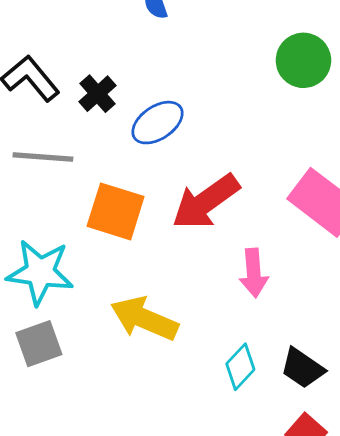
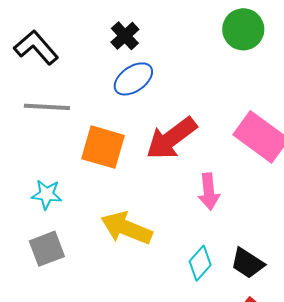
black cross: (97, 94) -> (125, 36), moved
cyan star: (40, 272) -> (47, 194), size x0.6

